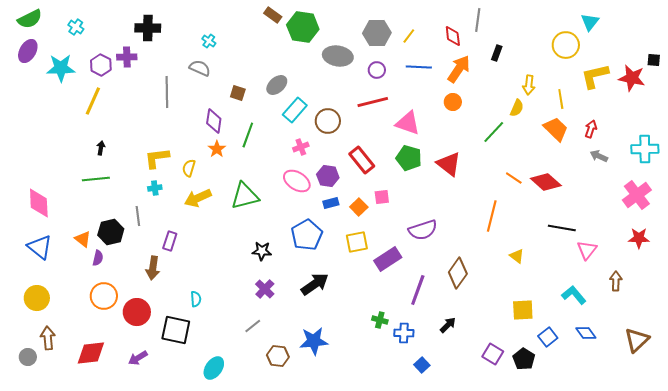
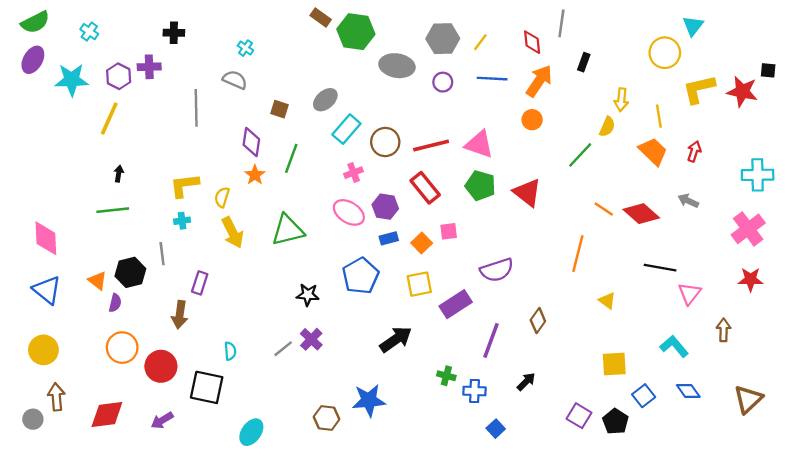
black cross: (148, 28) -> (174, 33), size x0.7
red line: (373, 102) -> (431, 146), moved
gray arrow: (599, 156) -> (688, 201), moved
yellow arrow: (198, 198) -> (233, 232), turned -92
brown diamond: (458, 273) -> (538, 321), size x0.7
black arrow: (315, 284) -> (396, 339), moved
gray line: (253, 326) -> (283, 349), moved

